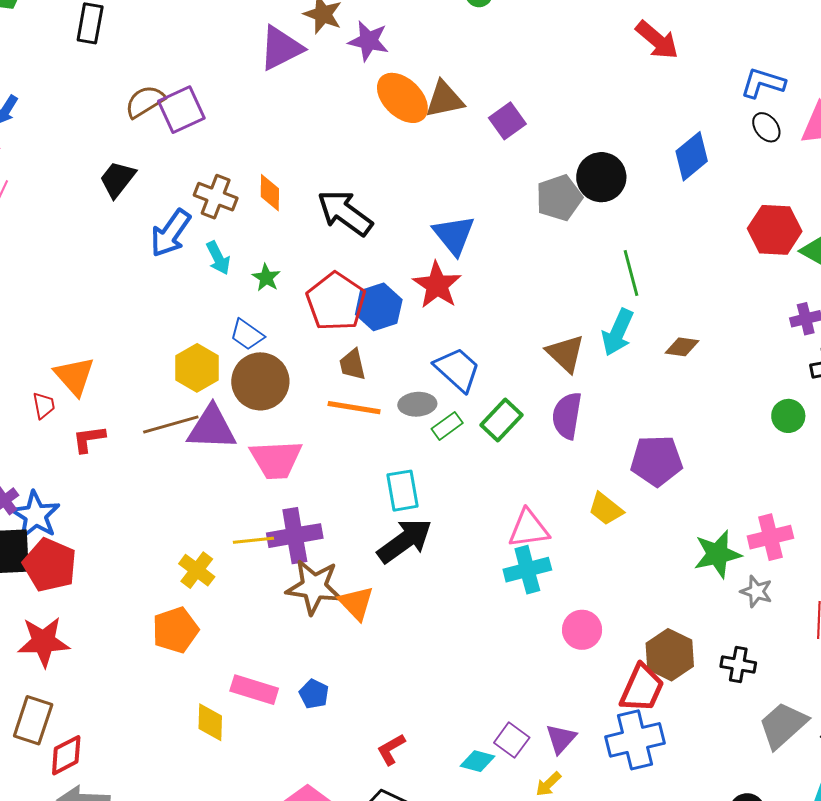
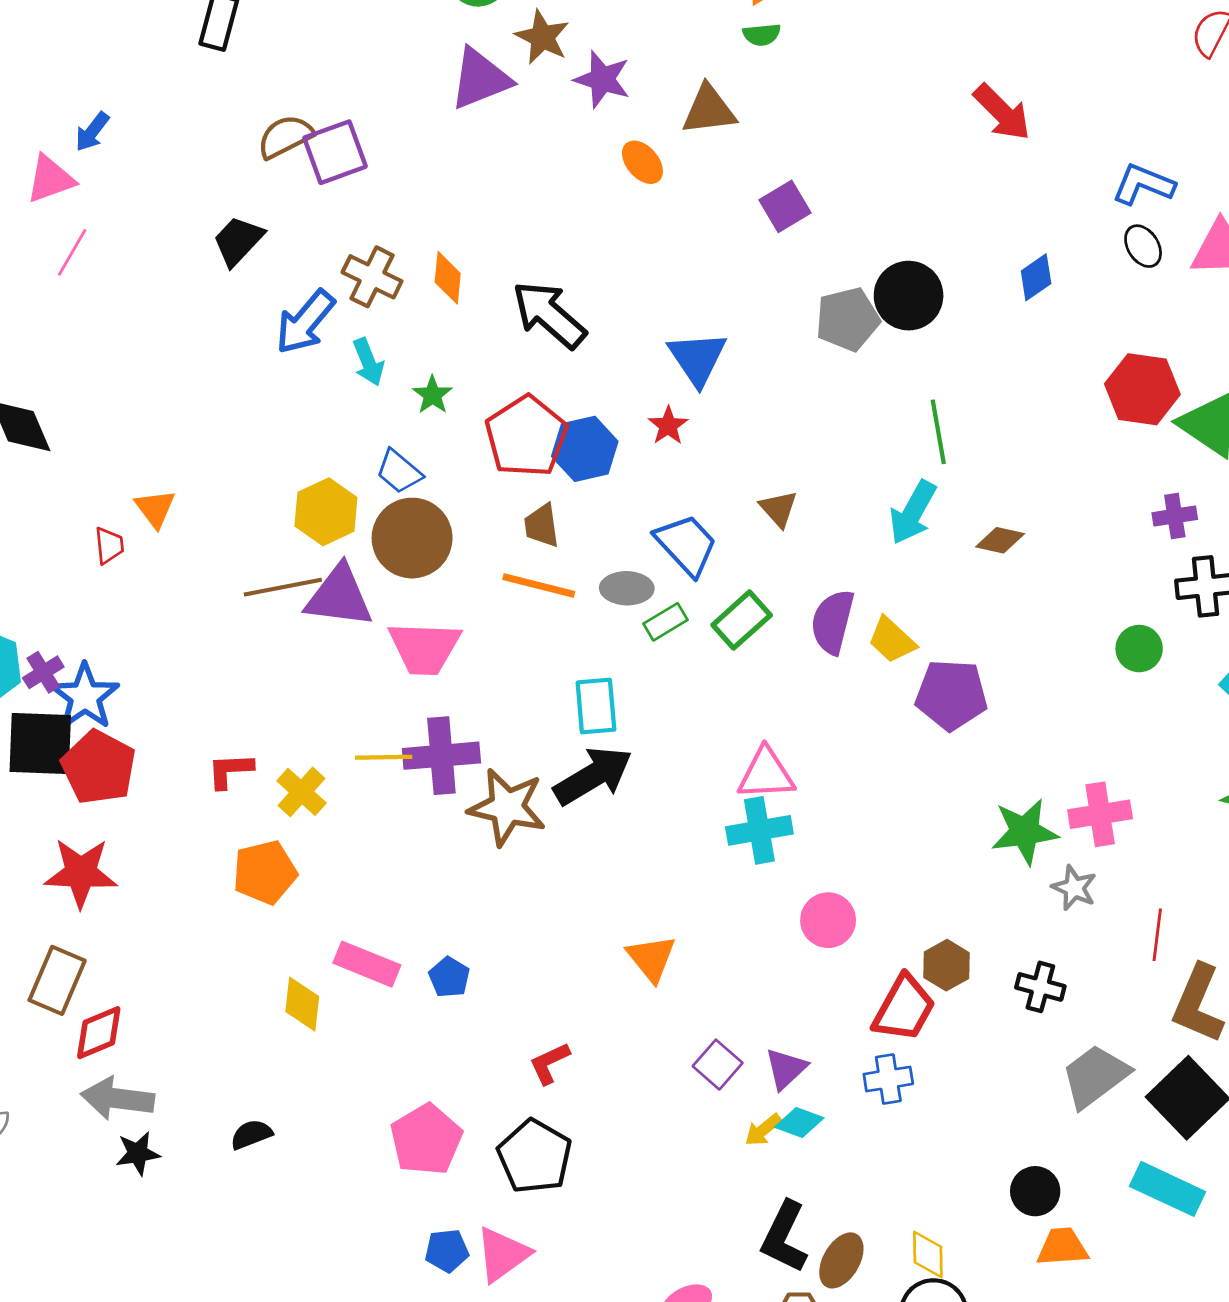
orange ellipse: (402, 98) -> (642, 162), size x0.6
brown triangle: (444, 99) -> (709, 110), moved
blue diamond: (692, 156) -> (1036, 277), size x0.7
red star: (437, 285) -> (668, 426), size x0.6
brown triangle: (565, 353) -> (778, 509), moved, size x0.7
orange triangle: (74, 376) -> (155, 508), size x0.7
red L-shape: (89, 439) -> (230, 771), moved
yellow trapezoid: (606, 509) -> (892, 640), moved
brown star: (314, 587) -> (507, 807), moved
orange triangle: (356, 603) -> (651, 958), moved
brown hexagon: (670, 655) -> (947, 965), size x0.7
blue cross: (635, 740) -> (888, 1079), size x0.6
cyan diamond: (478, 761) -> (799, 1122), moved

